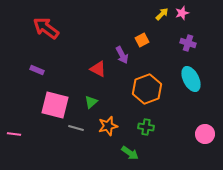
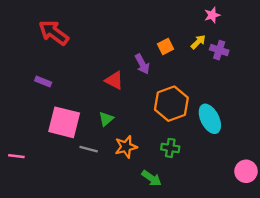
yellow arrow: (162, 14) -> (198, 42), moved
cyan ellipse: (191, 79) -> (210, 119), moved
pink circle: (205, 134) -> (246, 171), moved

